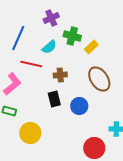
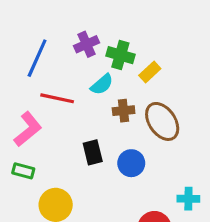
purple cross: (51, 18) -> (86, 44), moved
cyan semicircle: (49, 47) -> (102, 84), moved
brown cross: (60, 75) -> (124, 111), moved

